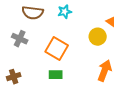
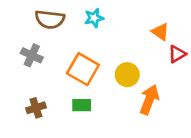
yellow circle: (98, 37) -> (127, 75), moved
brown cross: (14, 77) -> (36, 108), moved

